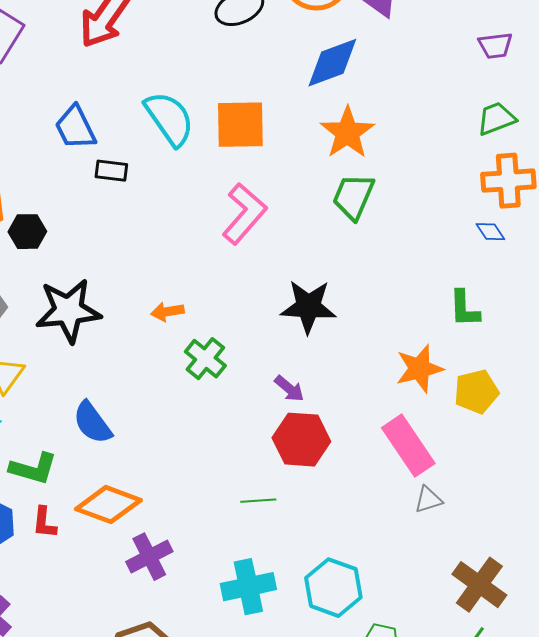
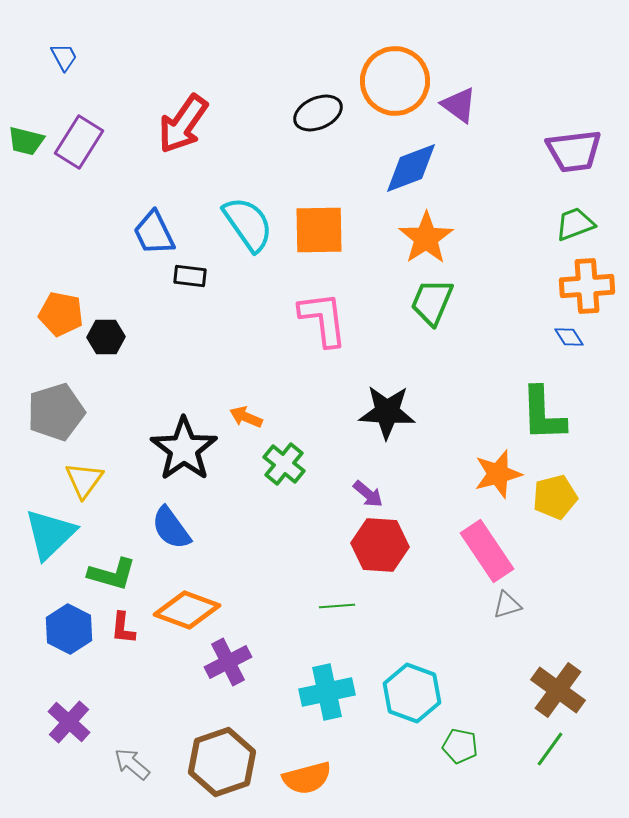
purple trapezoid: (495, 46) -> (574, 151), size x1.6
pink L-shape: (244, 214) -> (323, 319), turned -48
green L-shape: (464, 309) -> (543, 414), size x1.5
black star: (68, 311) -> (184, 449), moved, turned -30
orange arrow: (167, 312) -> (246, 417), turned 32

